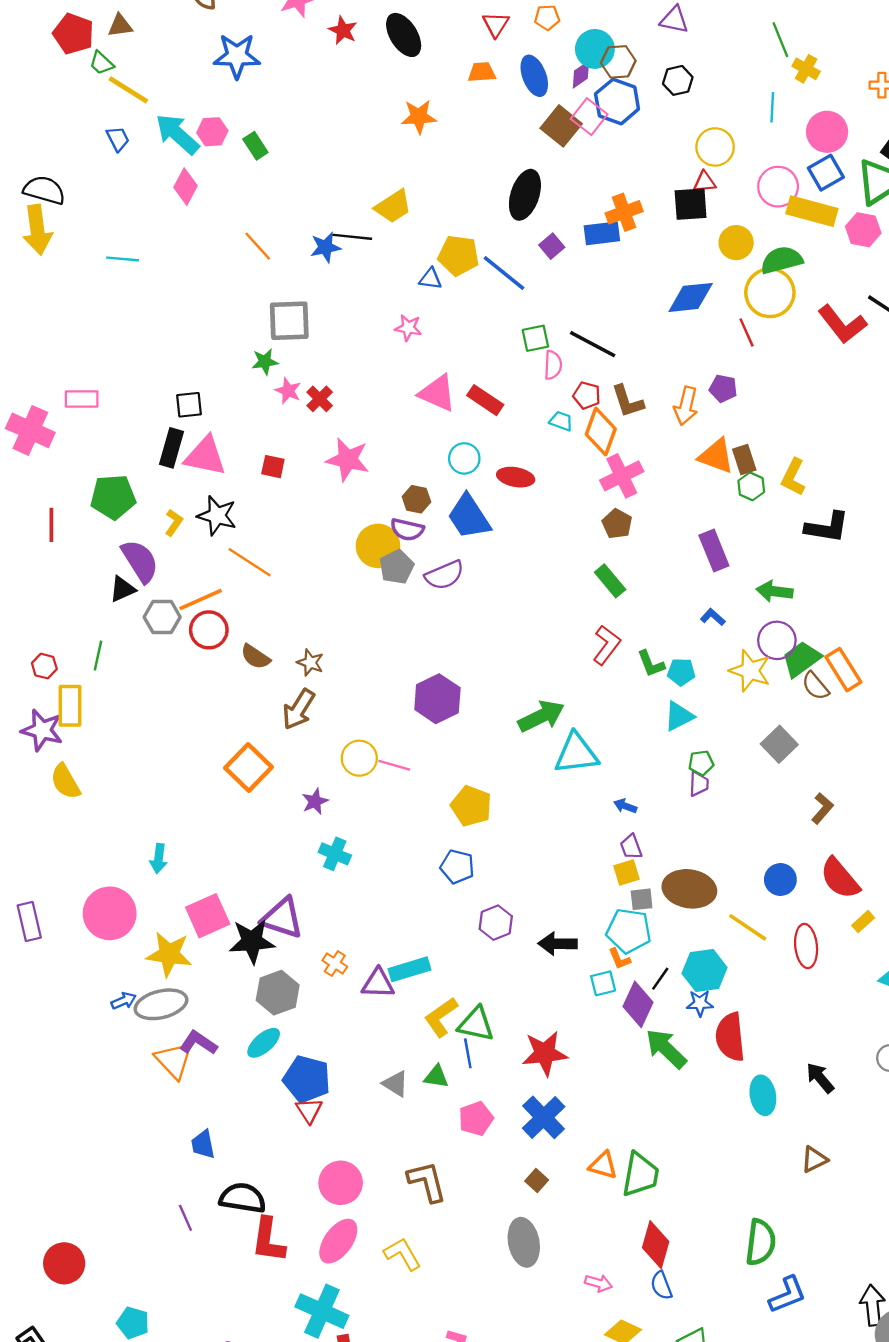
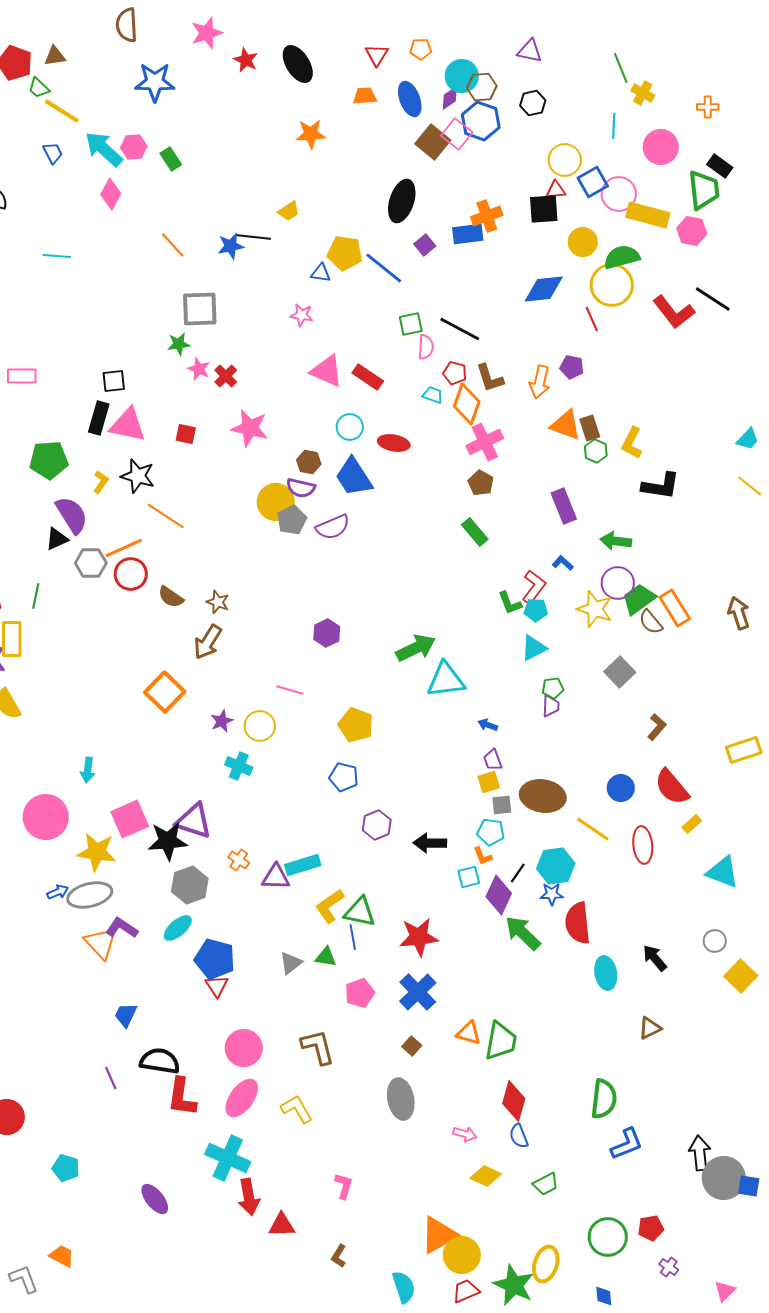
blue square: (826, 173) -> (593, 182), moved
yellow trapezoid: (393, 206) -> (289, 211), size x0.7
red L-shape: (607, 645) -> (534, 587), moved
purple hexagon: (437, 699) -> (327, 633), size x0.7
yellow circle: (359, 758) -> (260, 726), moved
cyan pentagon: (629, 931) -> (491, 832), size x0.7
gray triangle: (395, 1084) -> (291, 963), turned 50
blue trapezoid: (203, 1144) -> (126, 1015), turned 36

